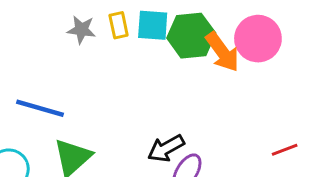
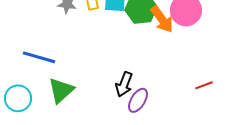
black arrow: (166, 148) -> (124, 84), turned -40

